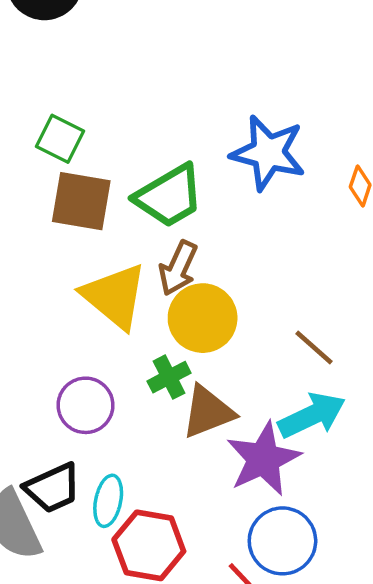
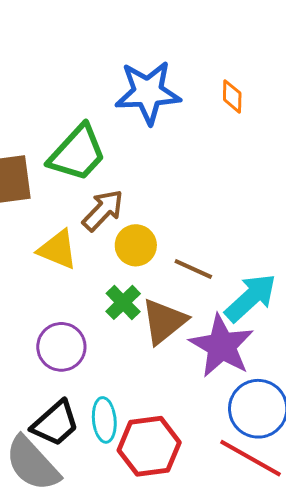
brown arrow: (178, 268) -> (103, 210), turned -144
yellow triangle: (115, 296) -> (58, 250), size x0.7
yellow circle: (203, 318) -> (136, 245), size x0.7
brown line: (314, 348) -> (193, 269), moved

